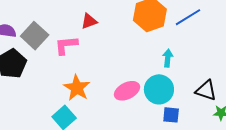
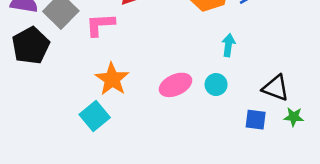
cyan circle: (159, 89) -> (216, 85), size x0.6
blue square: (171, 115) -> (256, 120), moved

